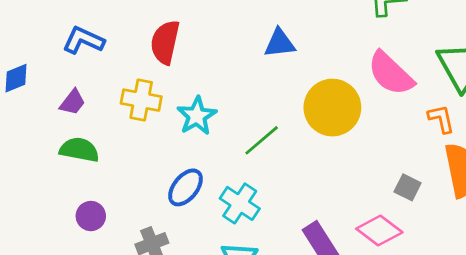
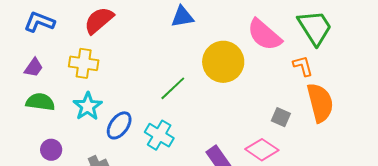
red semicircle: (165, 42) -> (99, 20), turned 40
cyan star: (197, 116) -> (88, 106), moved

